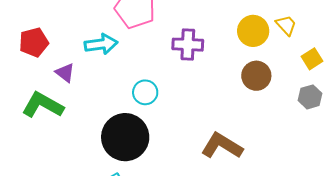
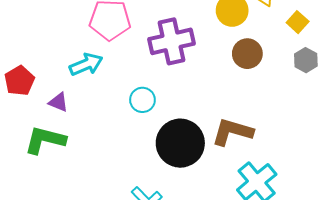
purple cross: (188, 45) -> (172, 41), size x1.4
black circle: (125, 137) -> (180, 143), moved

